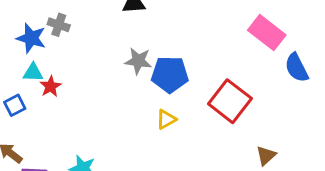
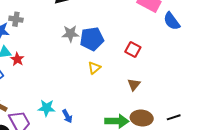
red square: (230, 101) -> (133, 49), size x0.6
brown triangle: (266, 156) -> (134, 85), moved

